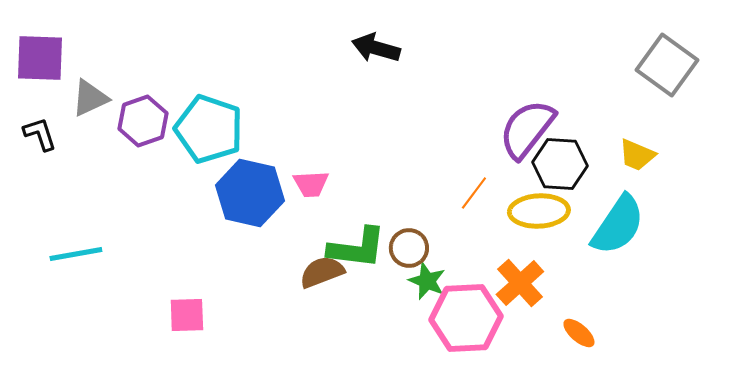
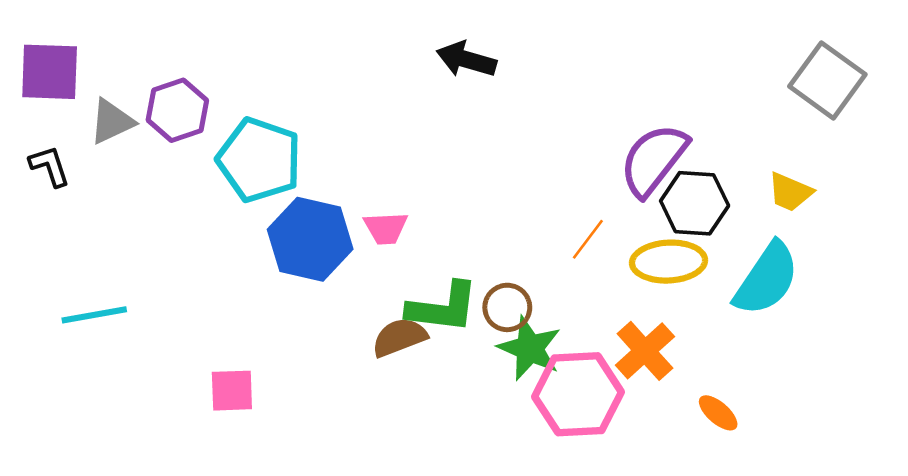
purple hexagon: (143, 121) -> (177, 110), moved
green star: (427, 281) -> (530, 348), size x1.4

